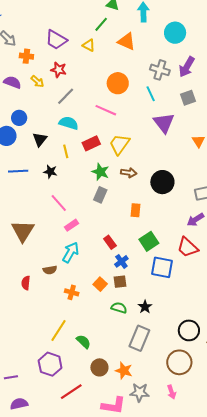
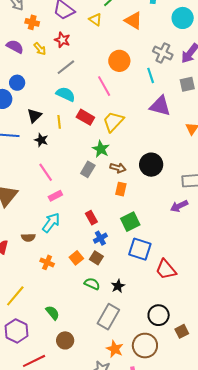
pink line: (106, 110) -> (104, 86), turned 30
purple triangle: (164, 123) -> (160, 106), turned -45
black triangle: (40, 139) -> (34, 116), moved
red rectangle: (91, 143) -> (85, 117), turned 48
green star: (100, 172) -> (101, 149), moved
brown arrow: (129, 173) -> (118, 168), moved
red trapezoid: (188, 247) -> (166, 269), moved
brown square: (120, 282) -> (96, 258), turned 32
yellow line: (59, 330) -> (15, 296), moved
orange star: (124, 371) -> (115, 349), moved

